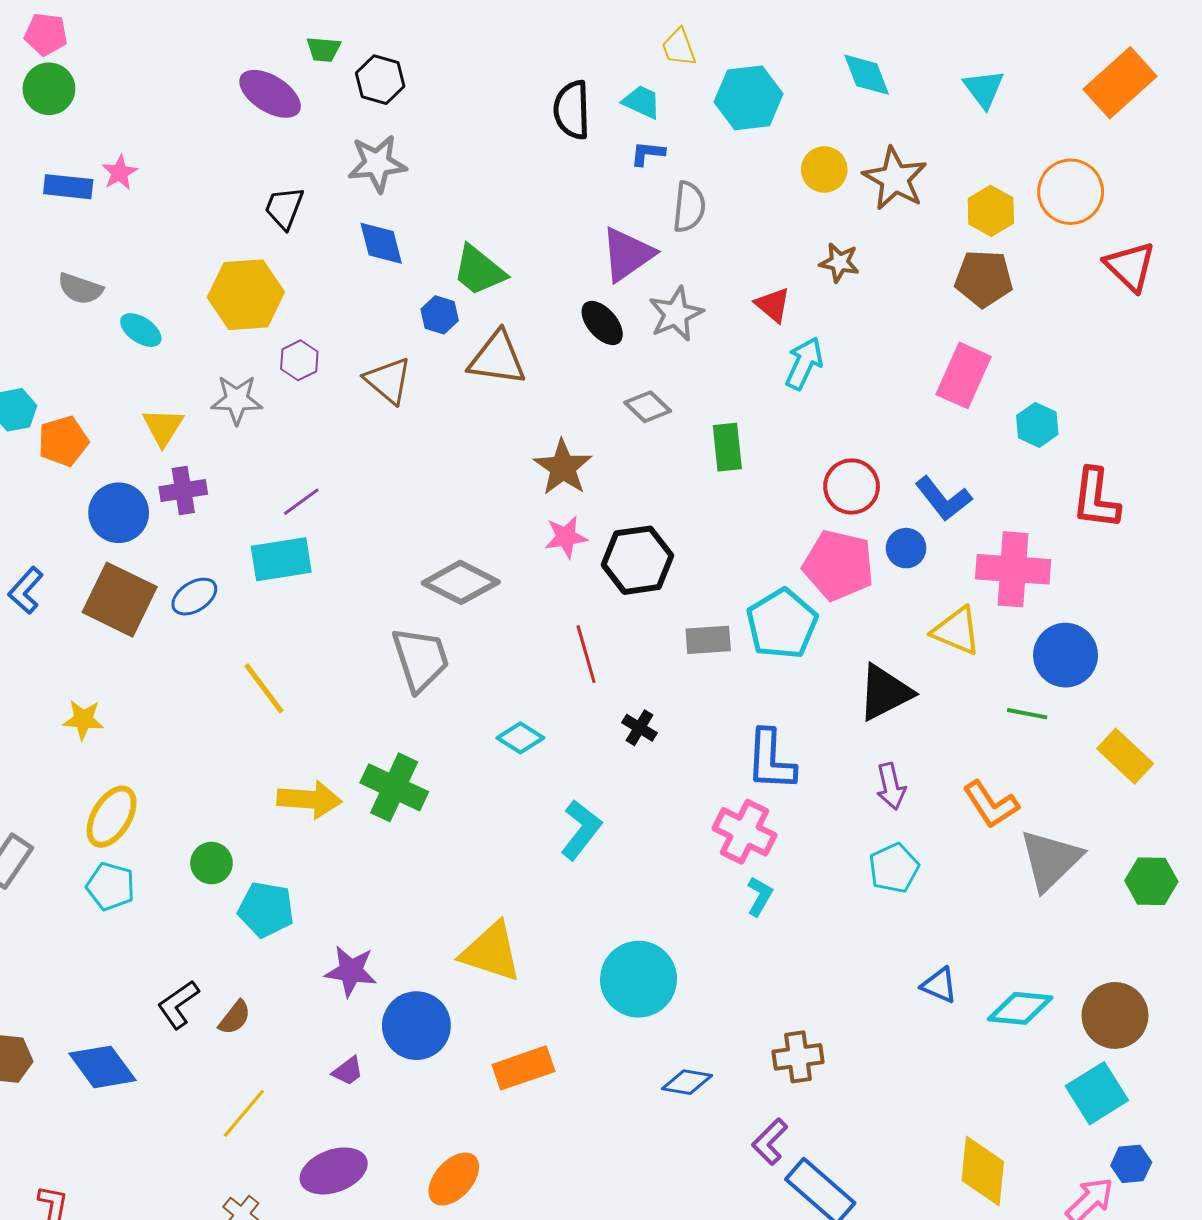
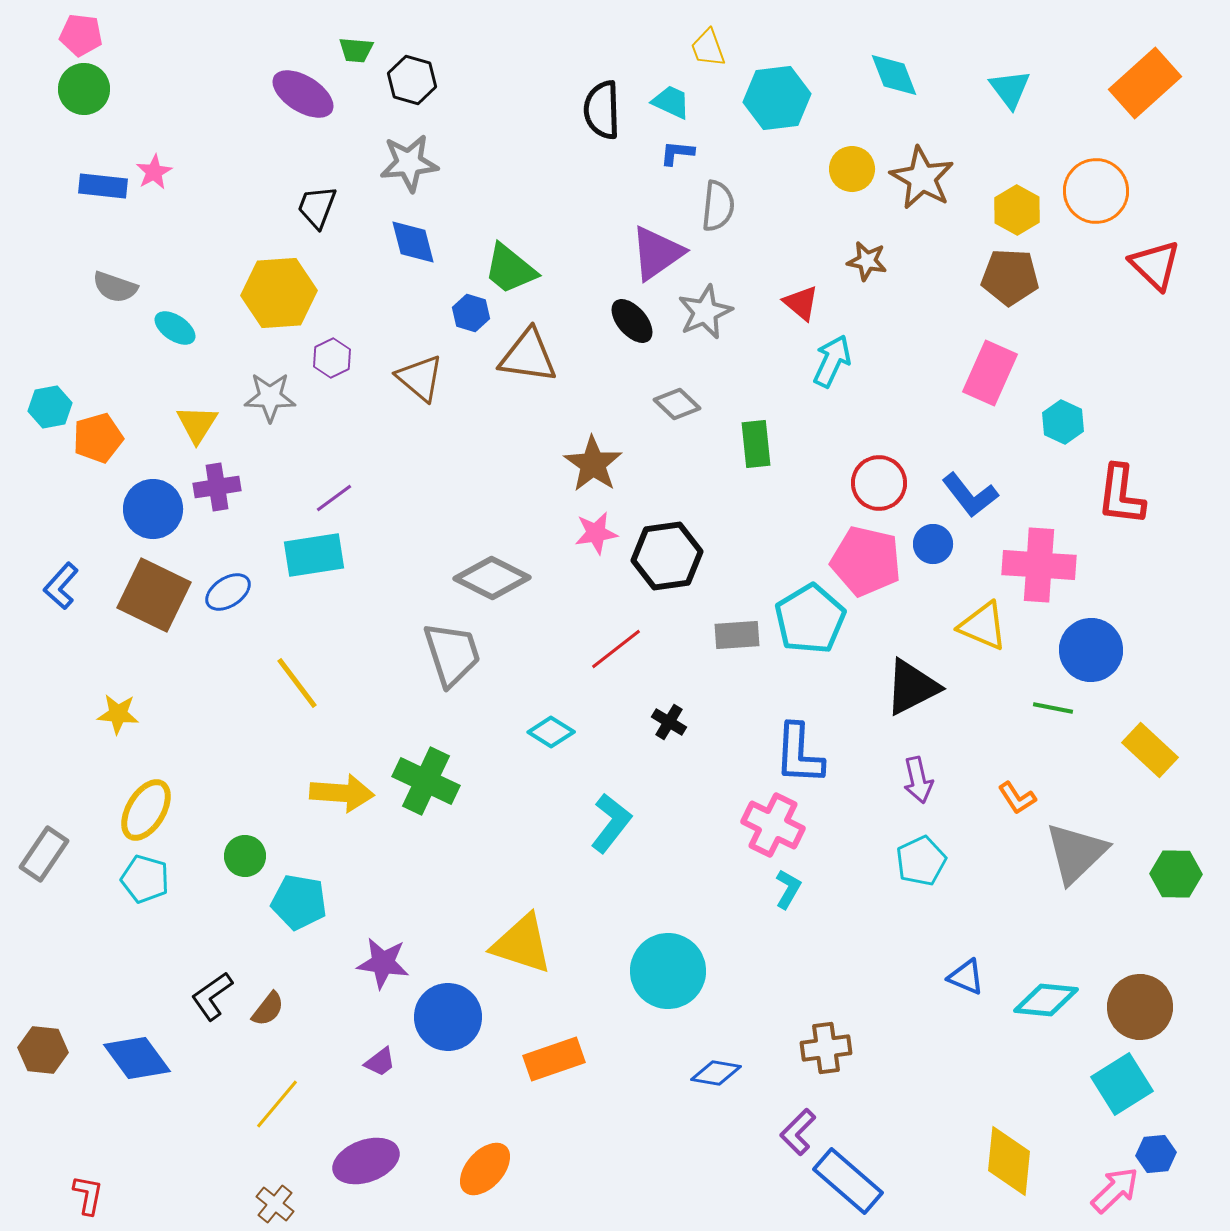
red line: (586, 654) -> (616, 649), turned 68
orange L-shape: (991, 805) -> (1017, 798), size x0.7

